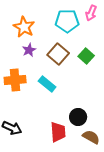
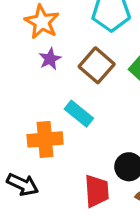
orange cross: (15, 80) -> (45, 139), moved

